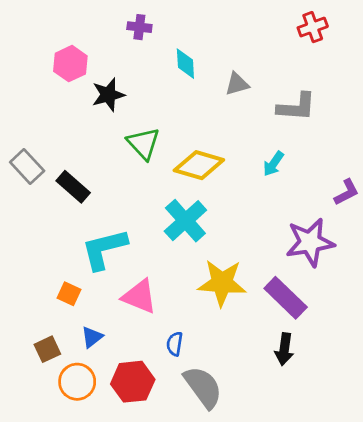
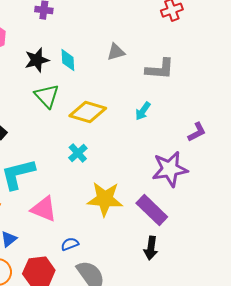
cyan diamond: (185, 64) -> (68, 60), moved
black star: (108, 95) -> (37, 60), moved
cyan cross: (185, 221) -> (78, 153), size x0.6
blue semicircle: (175, 344) -> (70, 244), turned 60

